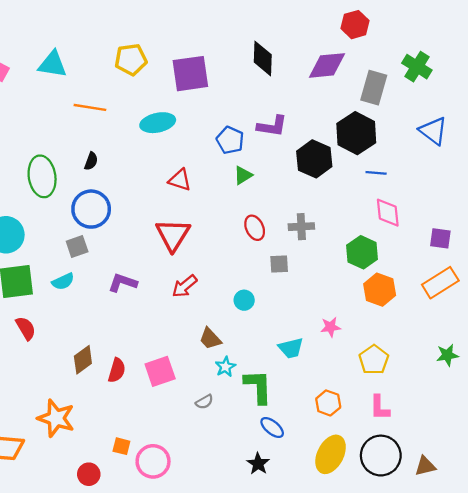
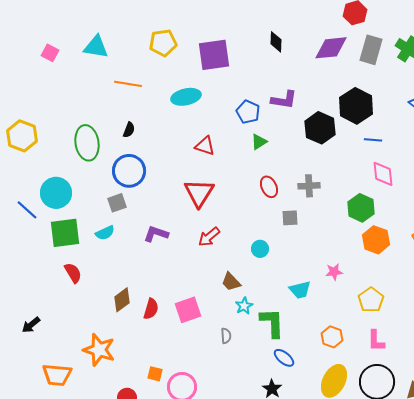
black diamond: (263, 58) -> (276, 42), size x0.7
gray rectangle: (374, 88) -> (371, 50), moved
gray semicircle: (204, 402) -> (226, 336), turned -63

